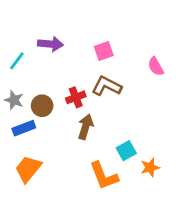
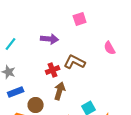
purple arrow: (50, 44) -> (50, 39), moved
pink square: (104, 51) -> (80, 19), moved
brown circle: (42, 106) -> (36, 105), moved

